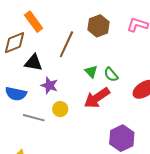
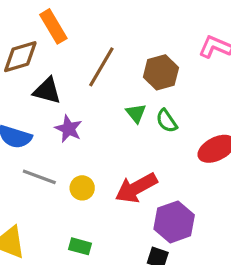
brown hexagon: (98, 26) -> (161, 72), moved
red arrow: (97, 98) -> (136, 188), moved
yellow circle: (60, 109) -> (82, 188), moved

